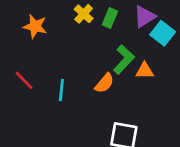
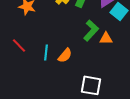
orange semicircle: (104, 83) -> (65, 55), moved

